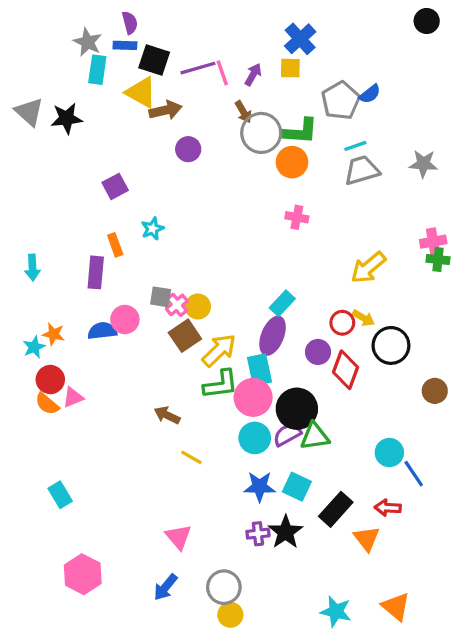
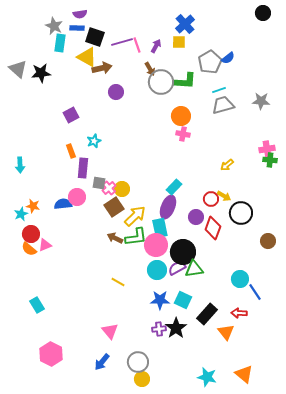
purple semicircle: (130, 23) -> (80, 14), turned 96
orange circle: (292, 162) -> (181, 116), moved
yellow arrow: (368, 268) -> (227, 165), size x0.6
purple rectangle: (96, 272) -> (83, 168), moved
brown arrow: (167, 415) -> (115, 238), moved

